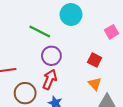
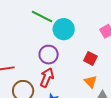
cyan circle: (71, 14) -> (64, 29), moved
green line: (40, 32) -> (42, 16), moved

